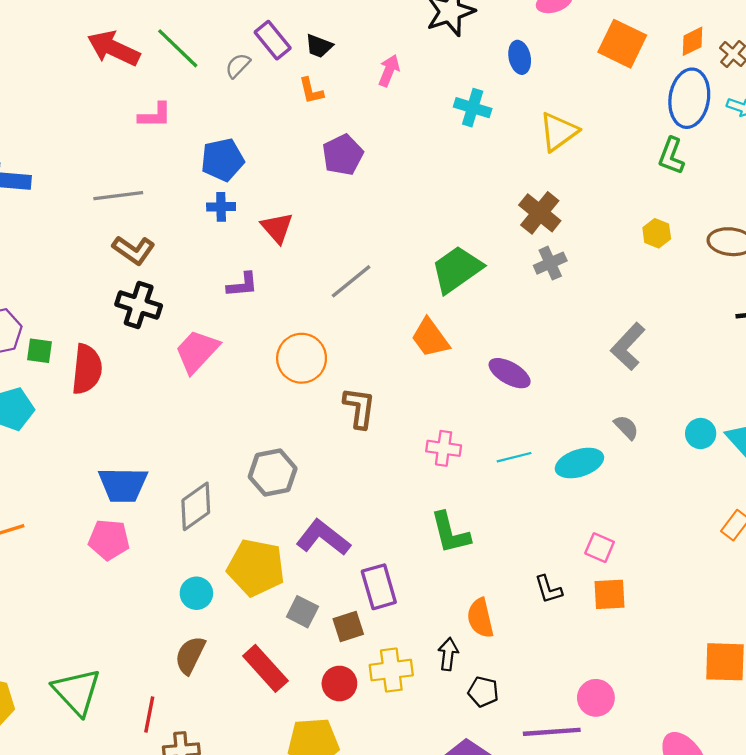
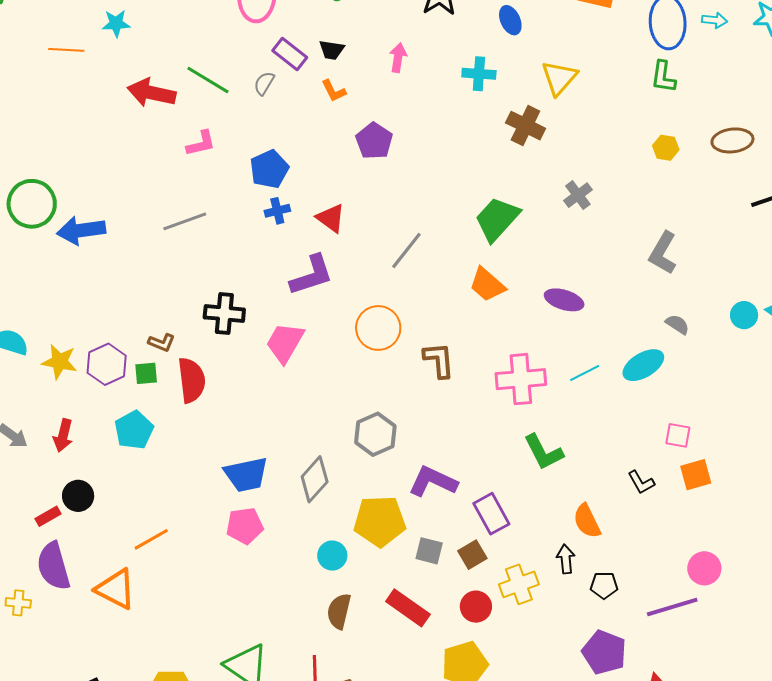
brown cross: (540, 213) -> (525, 126), moved
brown L-shape: (134, 250) -> (162, 343), moved, size x0.7
purple L-shape: (242, 285) -> (312, 275), size x1.6
pink cross: (444, 448) -> (521, 379), size x1.6

